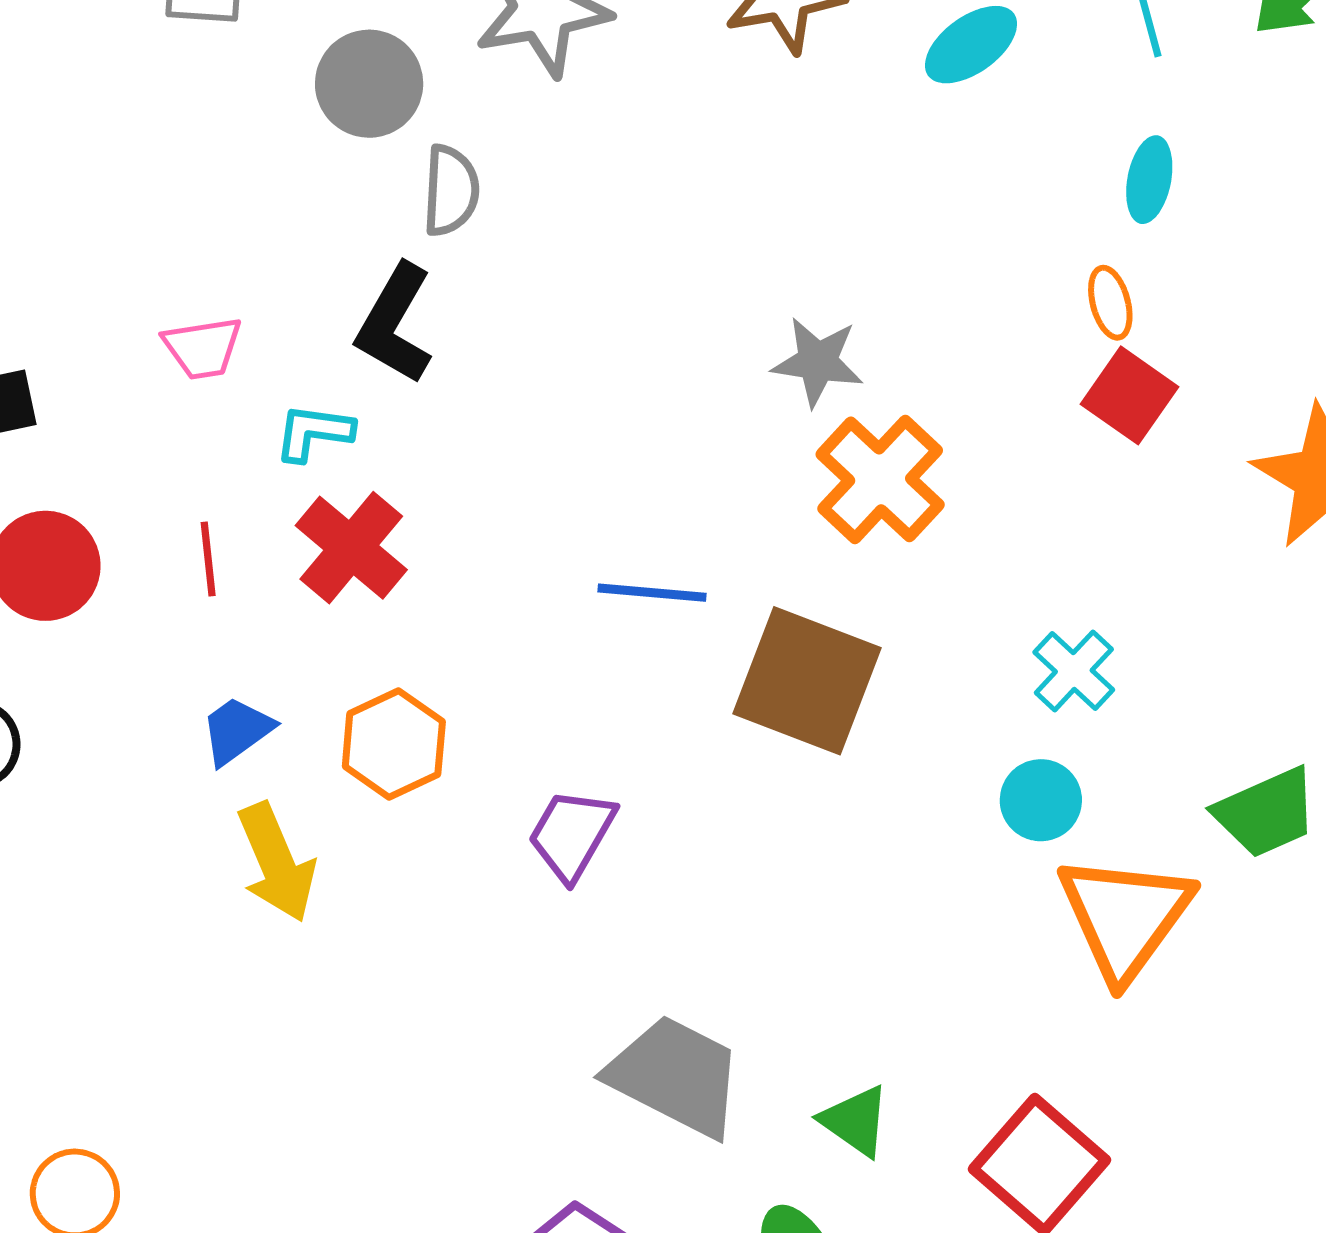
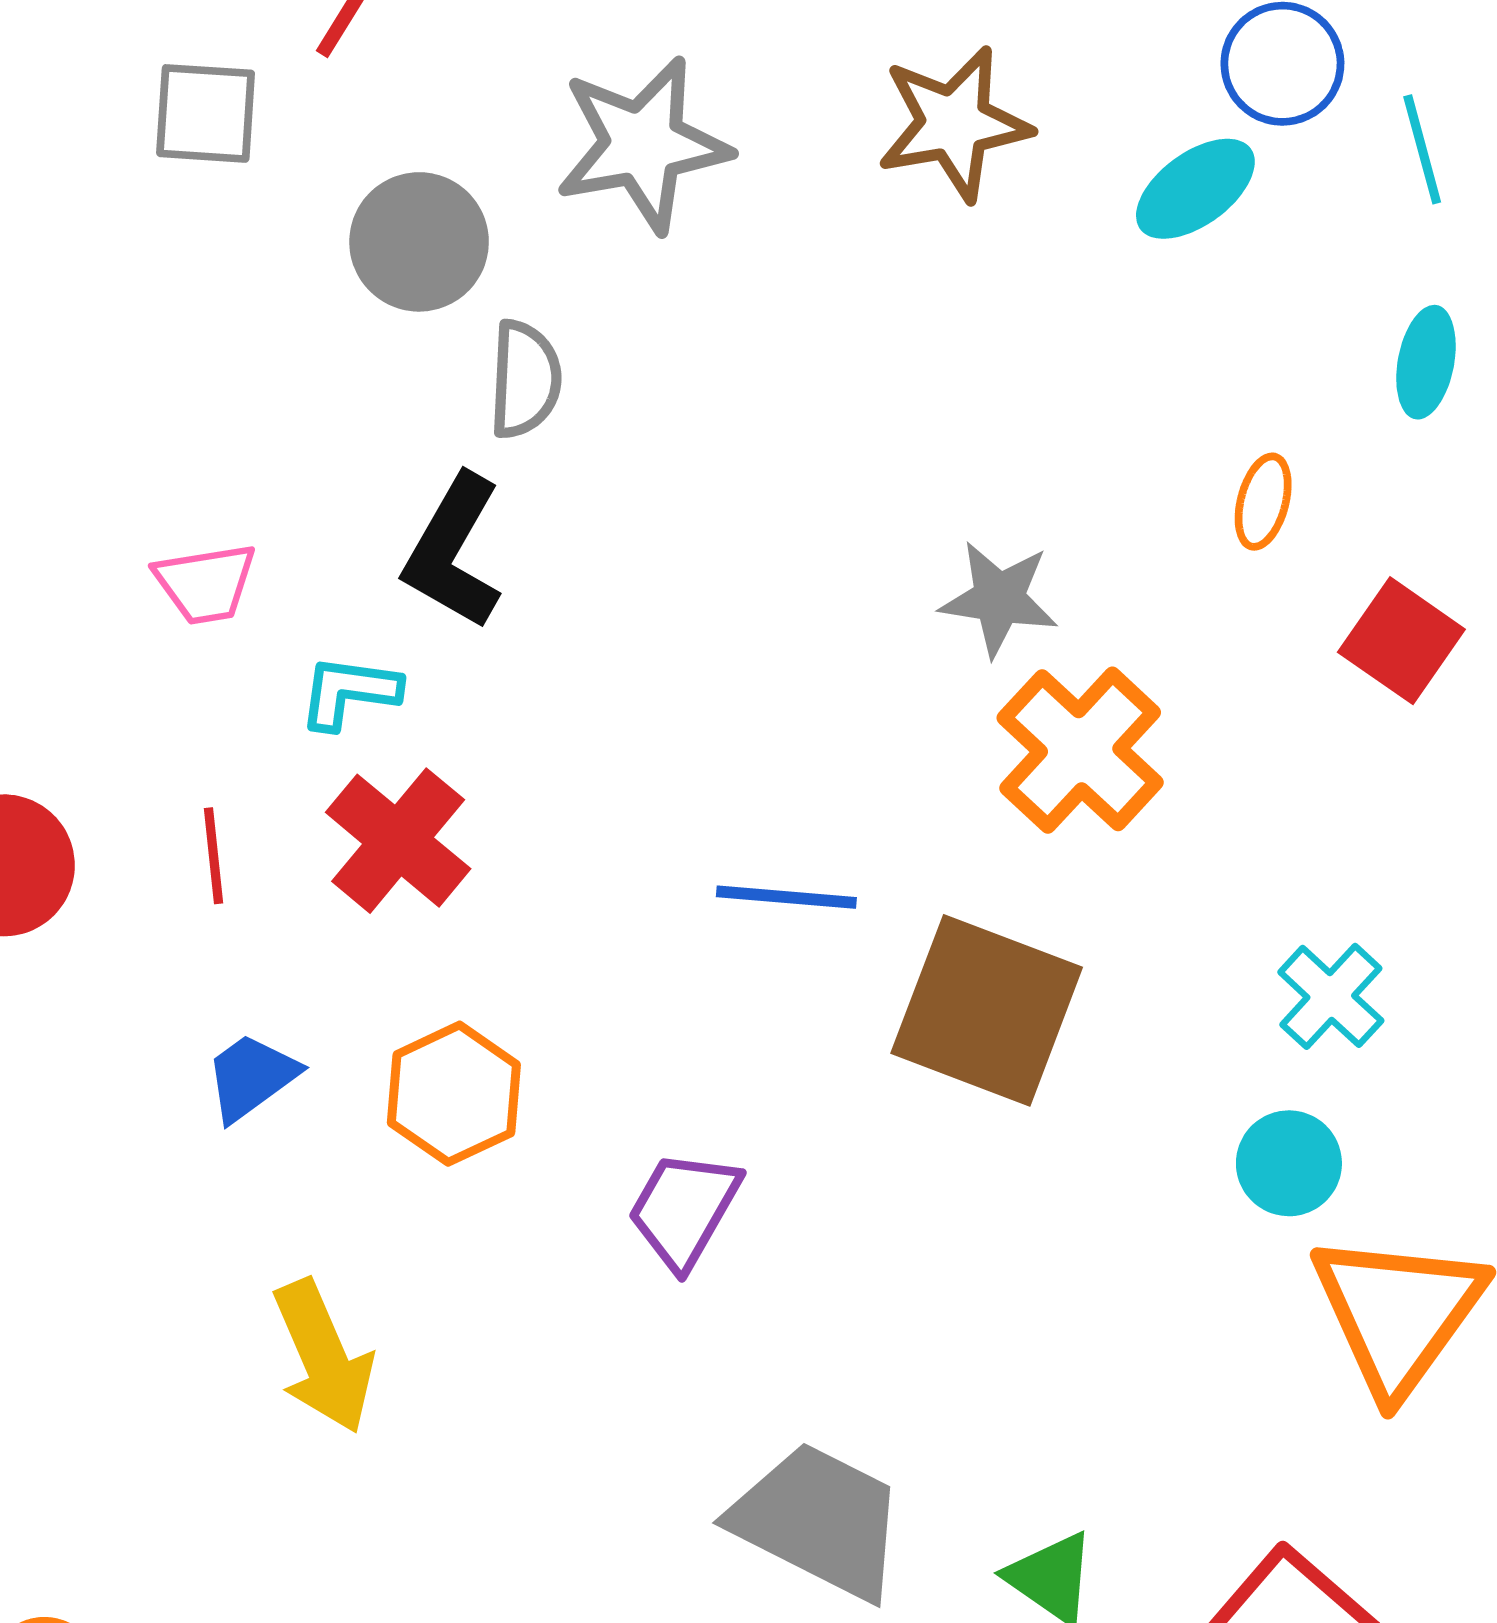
orange ellipse: (1110, 303) -> (1263, 502), moved, turned 30
yellow arrow: (276, 862) -> (323, 1357), moved

